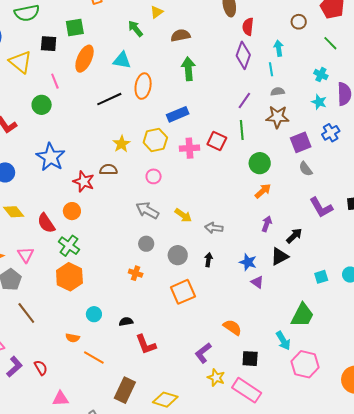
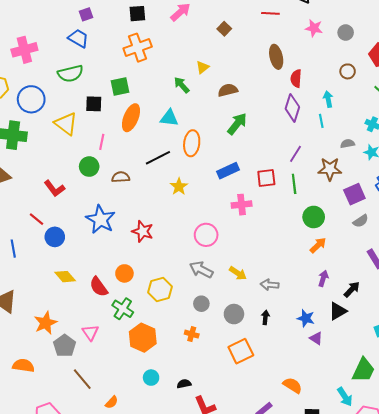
green arrow: (188, 69) -> (237, 124), turned 45
pink line: (55, 81) -> (102, 142), turned 35
gray semicircle: (278, 92) -> (348, 144), moved
yellow hexagon: (155, 140) -> (160, 290), moved
red square: (217, 141) -> (266, 178), moved, turned -30
yellow star: (122, 144) -> (179, 187), moved
gray semicircle: (306, 169) -> (361, 221), turned -84
brown semicircle: (108, 170) -> (121, 177), moved
pink circle: (154, 176) -> (206, 235), size x1.5
red star: (84, 182) -> (143, 231), moved
pink triangle: (26, 255) -> (90, 332), moved
orange hexagon: (69, 277) -> (143, 338), moved
orange semicircle: (73, 338) -> (112, 402), moved, turned -56

